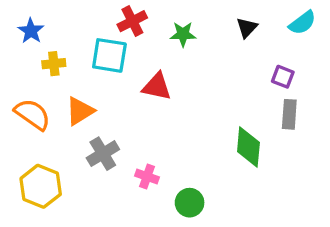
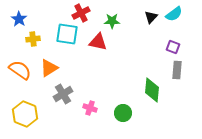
cyan semicircle: (302, 23) -> (174, 14), moved
red triangle: (157, 87) -> (98, 42), moved
green circle: (190, 203) -> (123, 113), moved

